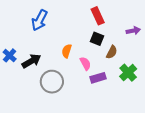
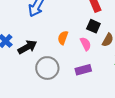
pink semicircle: (85, 63) -> (86, 44), moved
purple rectangle: (98, 78) -> (83, 70), moved

